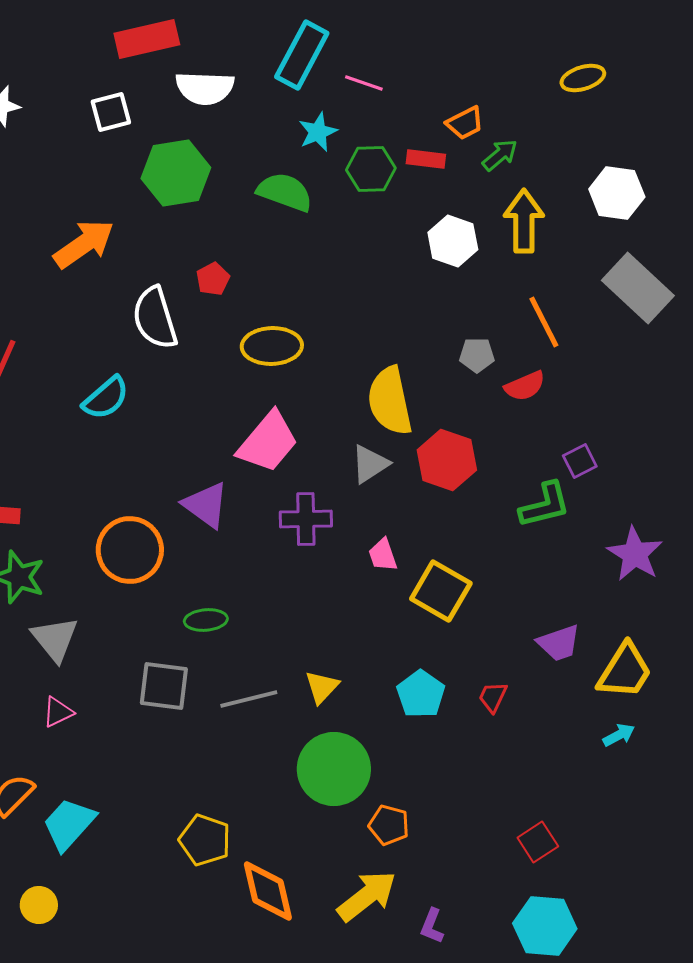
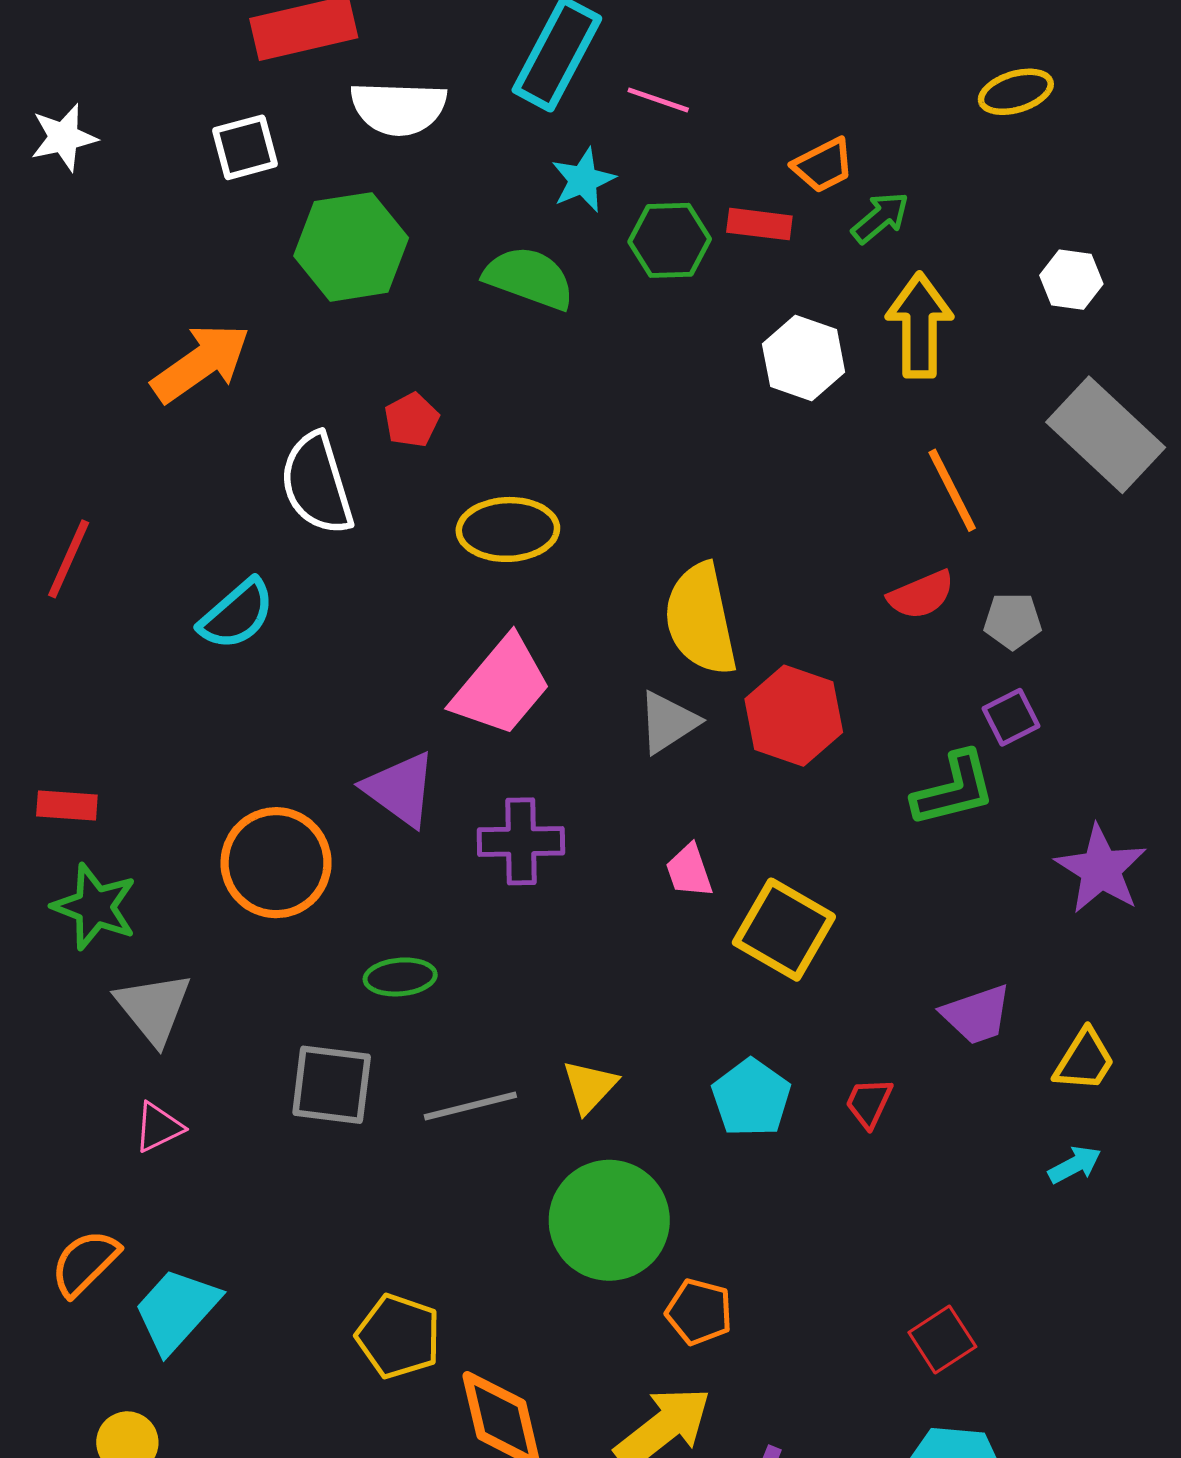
white hexagon: (617, 193) -> (1071, 280), size x0.7
gray pentagon: (477, 355) -> (1013, 621), moved
purple cross: (306, 519) -> (521, 841), moved
yellow trapezoid: (625, 671) -> (1084, 1060), size x0.7

